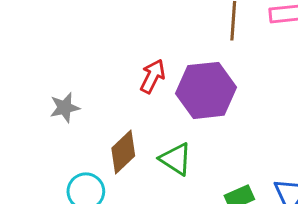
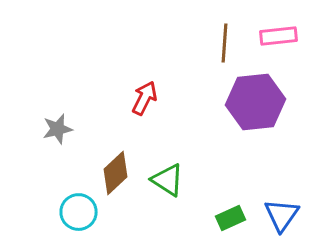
purple hexagon: (206, 90) -> (256, 102), moved

